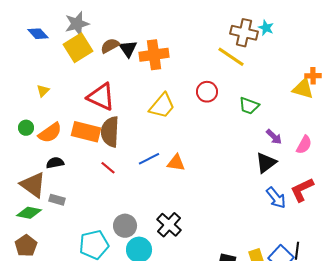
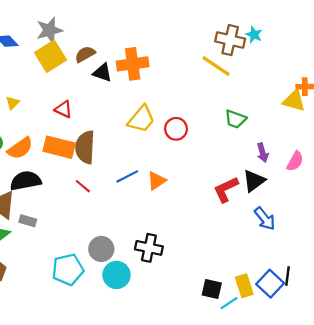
black triangle: (128, 49) -> (102, 73), moved, turned -36
red circle: (207, 92) -> (176, 129), moved
red triangle: (101, 97) -> (63, 109), moved, size x0.6
purple arrow: (274, 137) -> (263, 153), turned 30
black semicircle: (55, 163) -> (26, 181), size x1.6
orange triangle: (176, 163) -> (157, 181), turned -42
red L-shape: (302, 190) -> (226, 189), moved
black cross: (169, 225) -> (149, 248), turned -30

